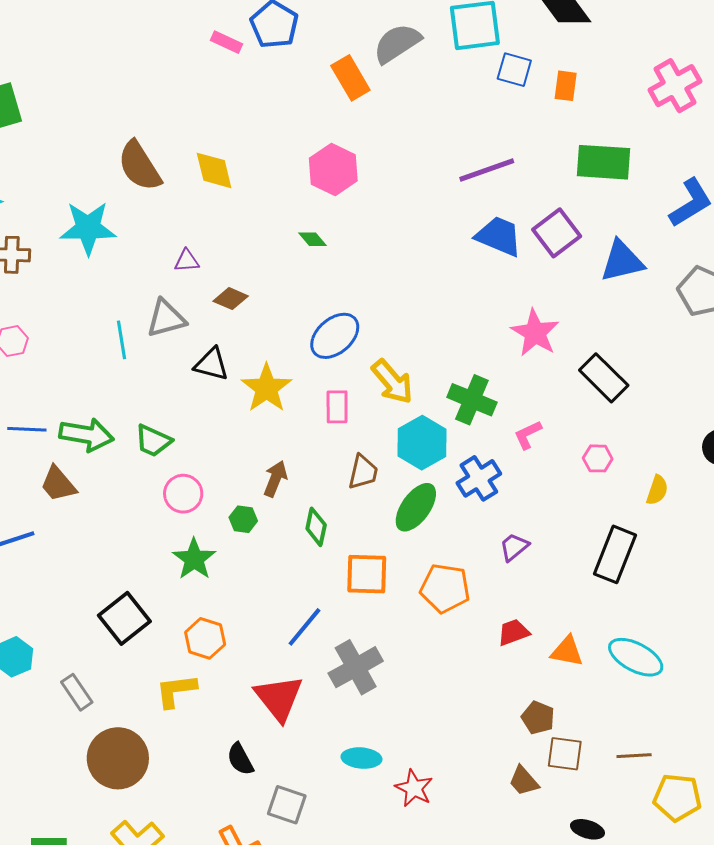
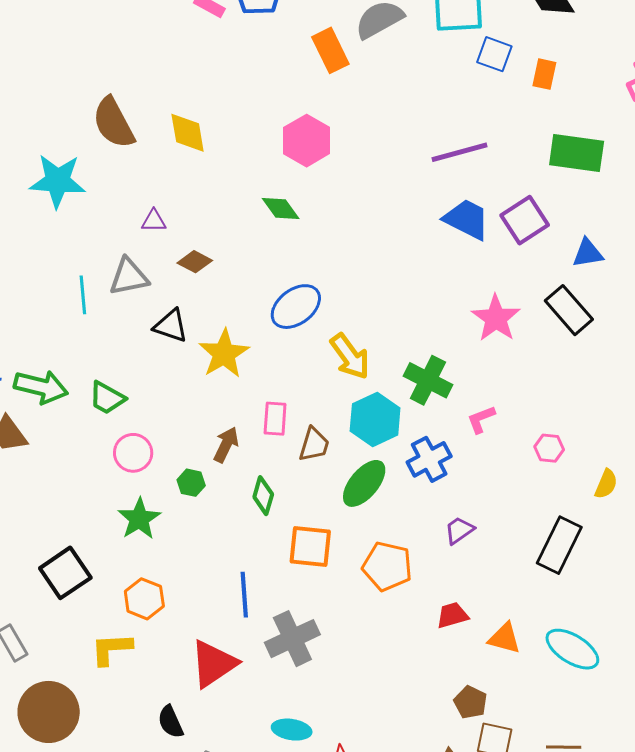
green diamond: (312, 239) -> (281, 209), size x1.4
blue triangle: (622, 261) -> (588, 253), size x0.7
black rectangle: (604, 378) -> (569, 310), moved
pink rectangle: (337, 407) -> (275, 419), moved
blue line: (305, 627) -> (244, 595), turned -48
red triangle: (279, 698) -> (213, 664), turned 30

